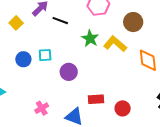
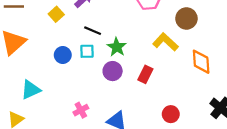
black line: (60, 21) -> (93, 31), moved
green star: (90, 38) -> (117, 47), moved
red rectangle: (96, 99) -> (145, 74), moved, turned -63

